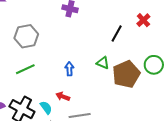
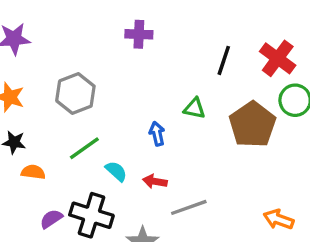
red cross: (143, 20) -> (278, 58), moved, size x1.5
green triangle: (103, 63) -> (194, 108), moved
cyan semicircle: (46, 107) -> (116, 171), moved

